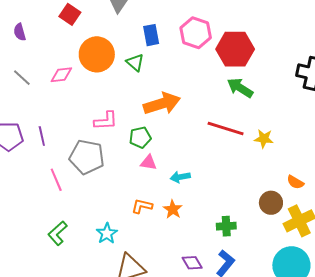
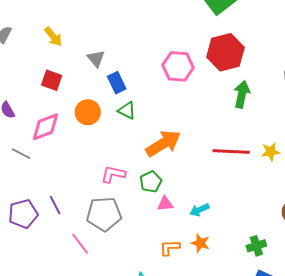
blue rectangle: (151, 35) -> (117, 83), moved
red hexagon: (235, 49) -> (225, 52), moved
orange circle: (97, 54) -> (88, 112), size x0.7
pink diamond: (61, 75) -> (45, 127), moved, size x1.4
green arrow: (240, 88) -> (242, 94), moved, turned 84
pink L-shape: (106, 121) -> (113, 174), turned -150

